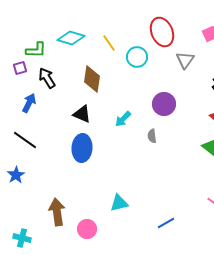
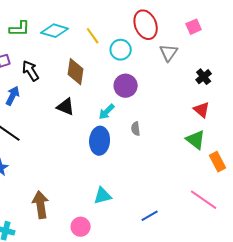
green L-shape: (36, 50) -> (20, 29), moved
purple circle: (164, 104) -> (126, 86), moved
blue ellipse: (82, 148) -> (100, 141), moved
pink circle: (87, 229) -> (81, 227), moved

